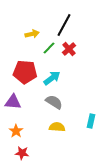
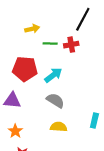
black line: (64, 25) -> (83, 19), moved
green line: (49, 48) -> (50, 44), turned 48
red cross: (69, 49) -> (71, 45), turned 32

